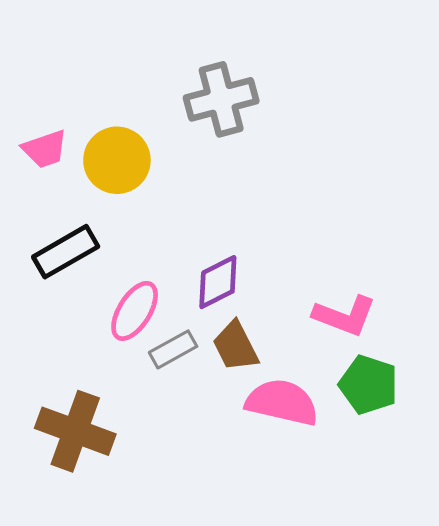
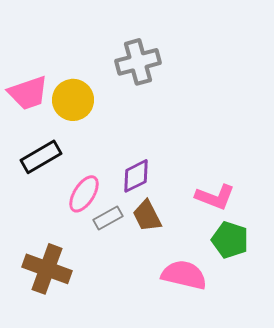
pink trapezoid: (45, 149) -> (28, 93), size x1.4
pink semicircle: (282, 402) -> (184, 275), moved

